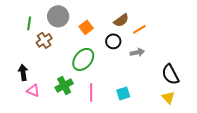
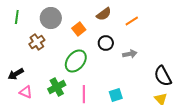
brown semicircle: (121, 20) -> (104, 14), moved
green line: (29, 23) -> (17, 17), moved
orange line: (139, 29) -> (132, 21), moved
black arrow: (23, 72) -> (16, 74), turned -112

